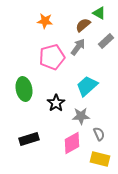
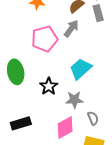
gray rectangle: (106, 41) -> (98, 13), moved, turned -63

